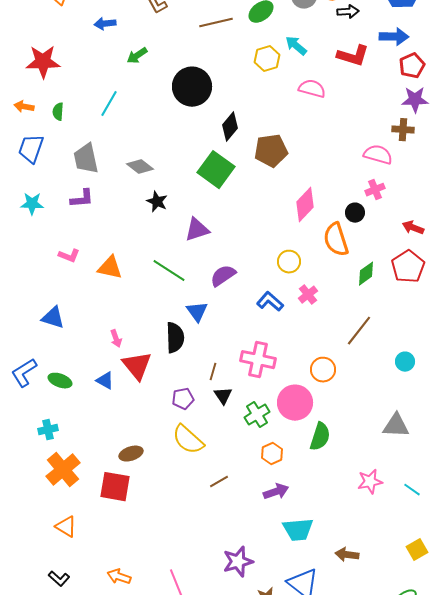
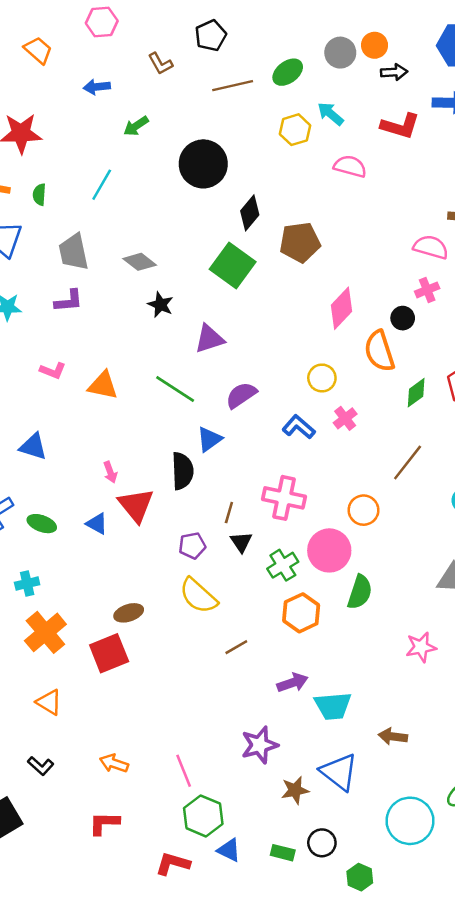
blue triangle: (197, 312) -> (209, 439), turned 30
orange hexagon: (272, 454) -> (301, 613), size x1.4
red square: (115, 487) -> (109, 653), turned -32
purple arrow: (276, 492) -> (293, 683), moved

